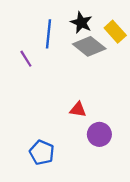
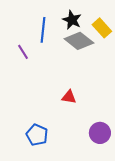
purple circle: (99, 134) -> (100, 133), moved

